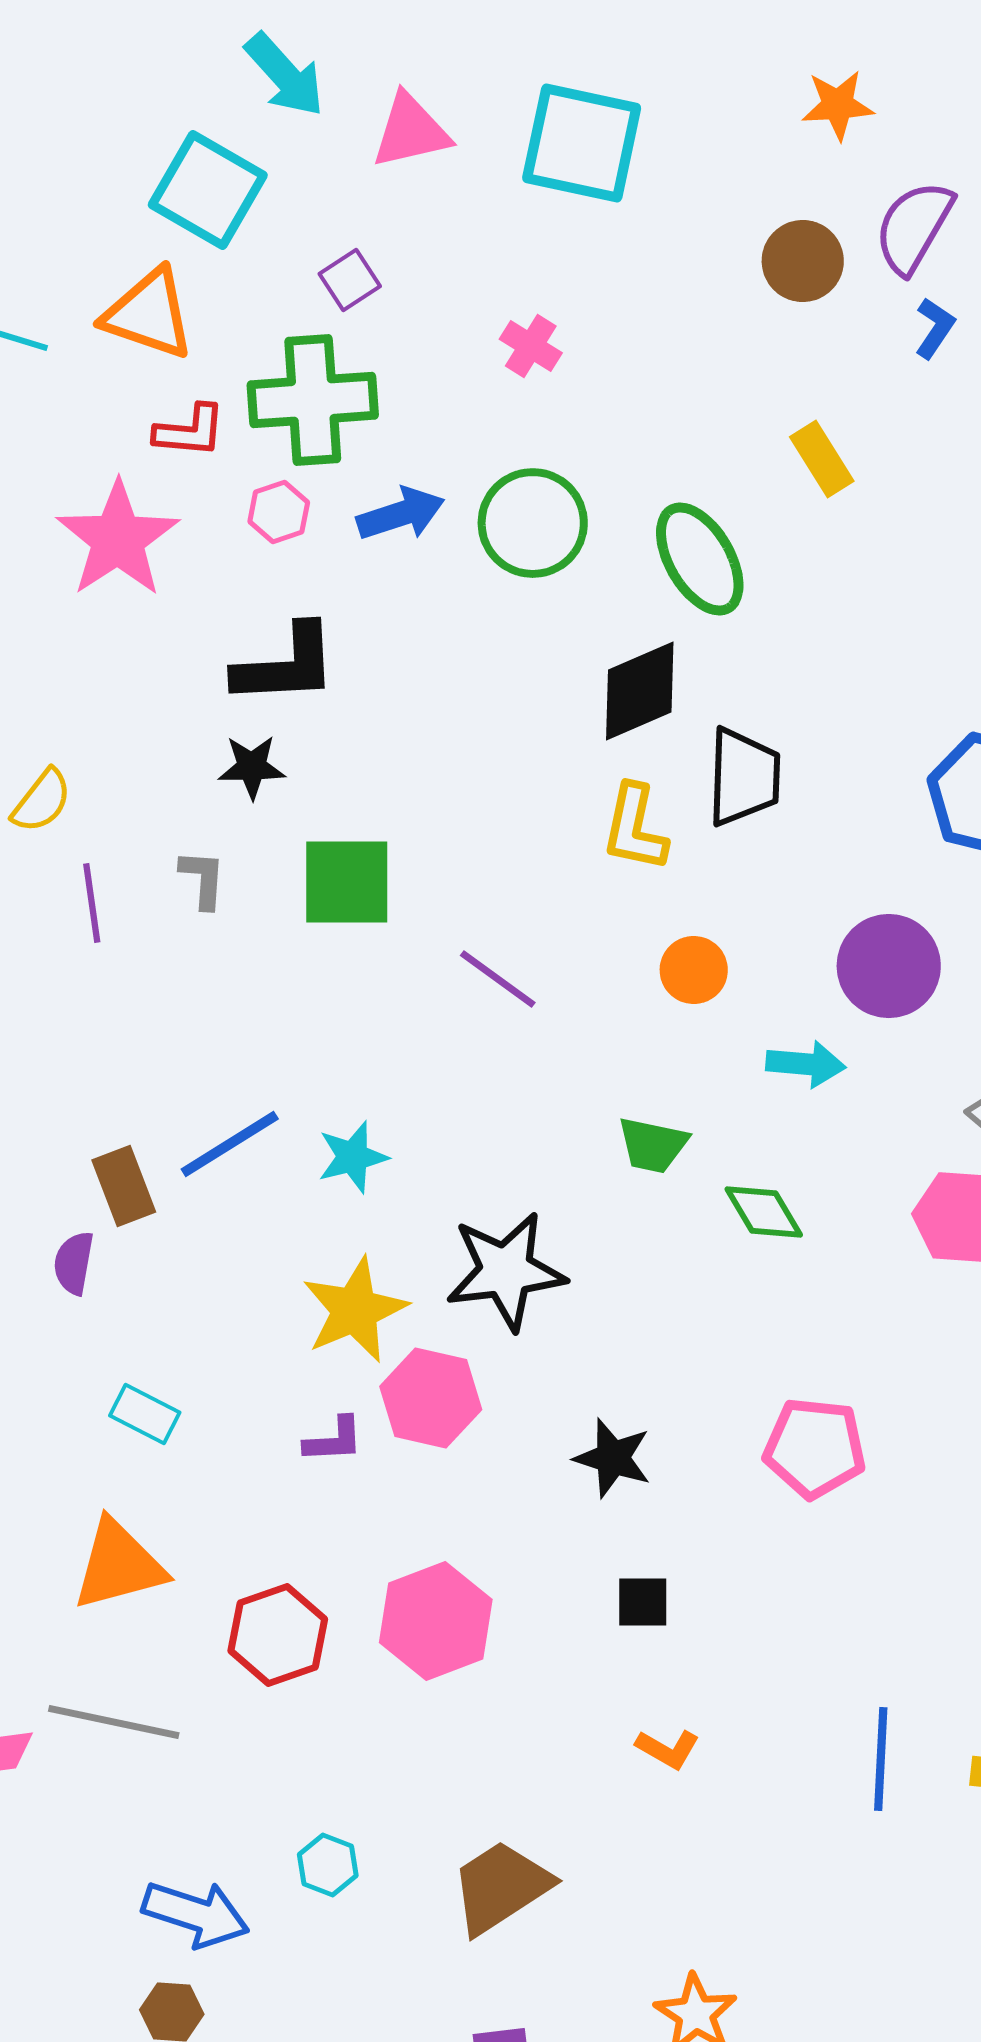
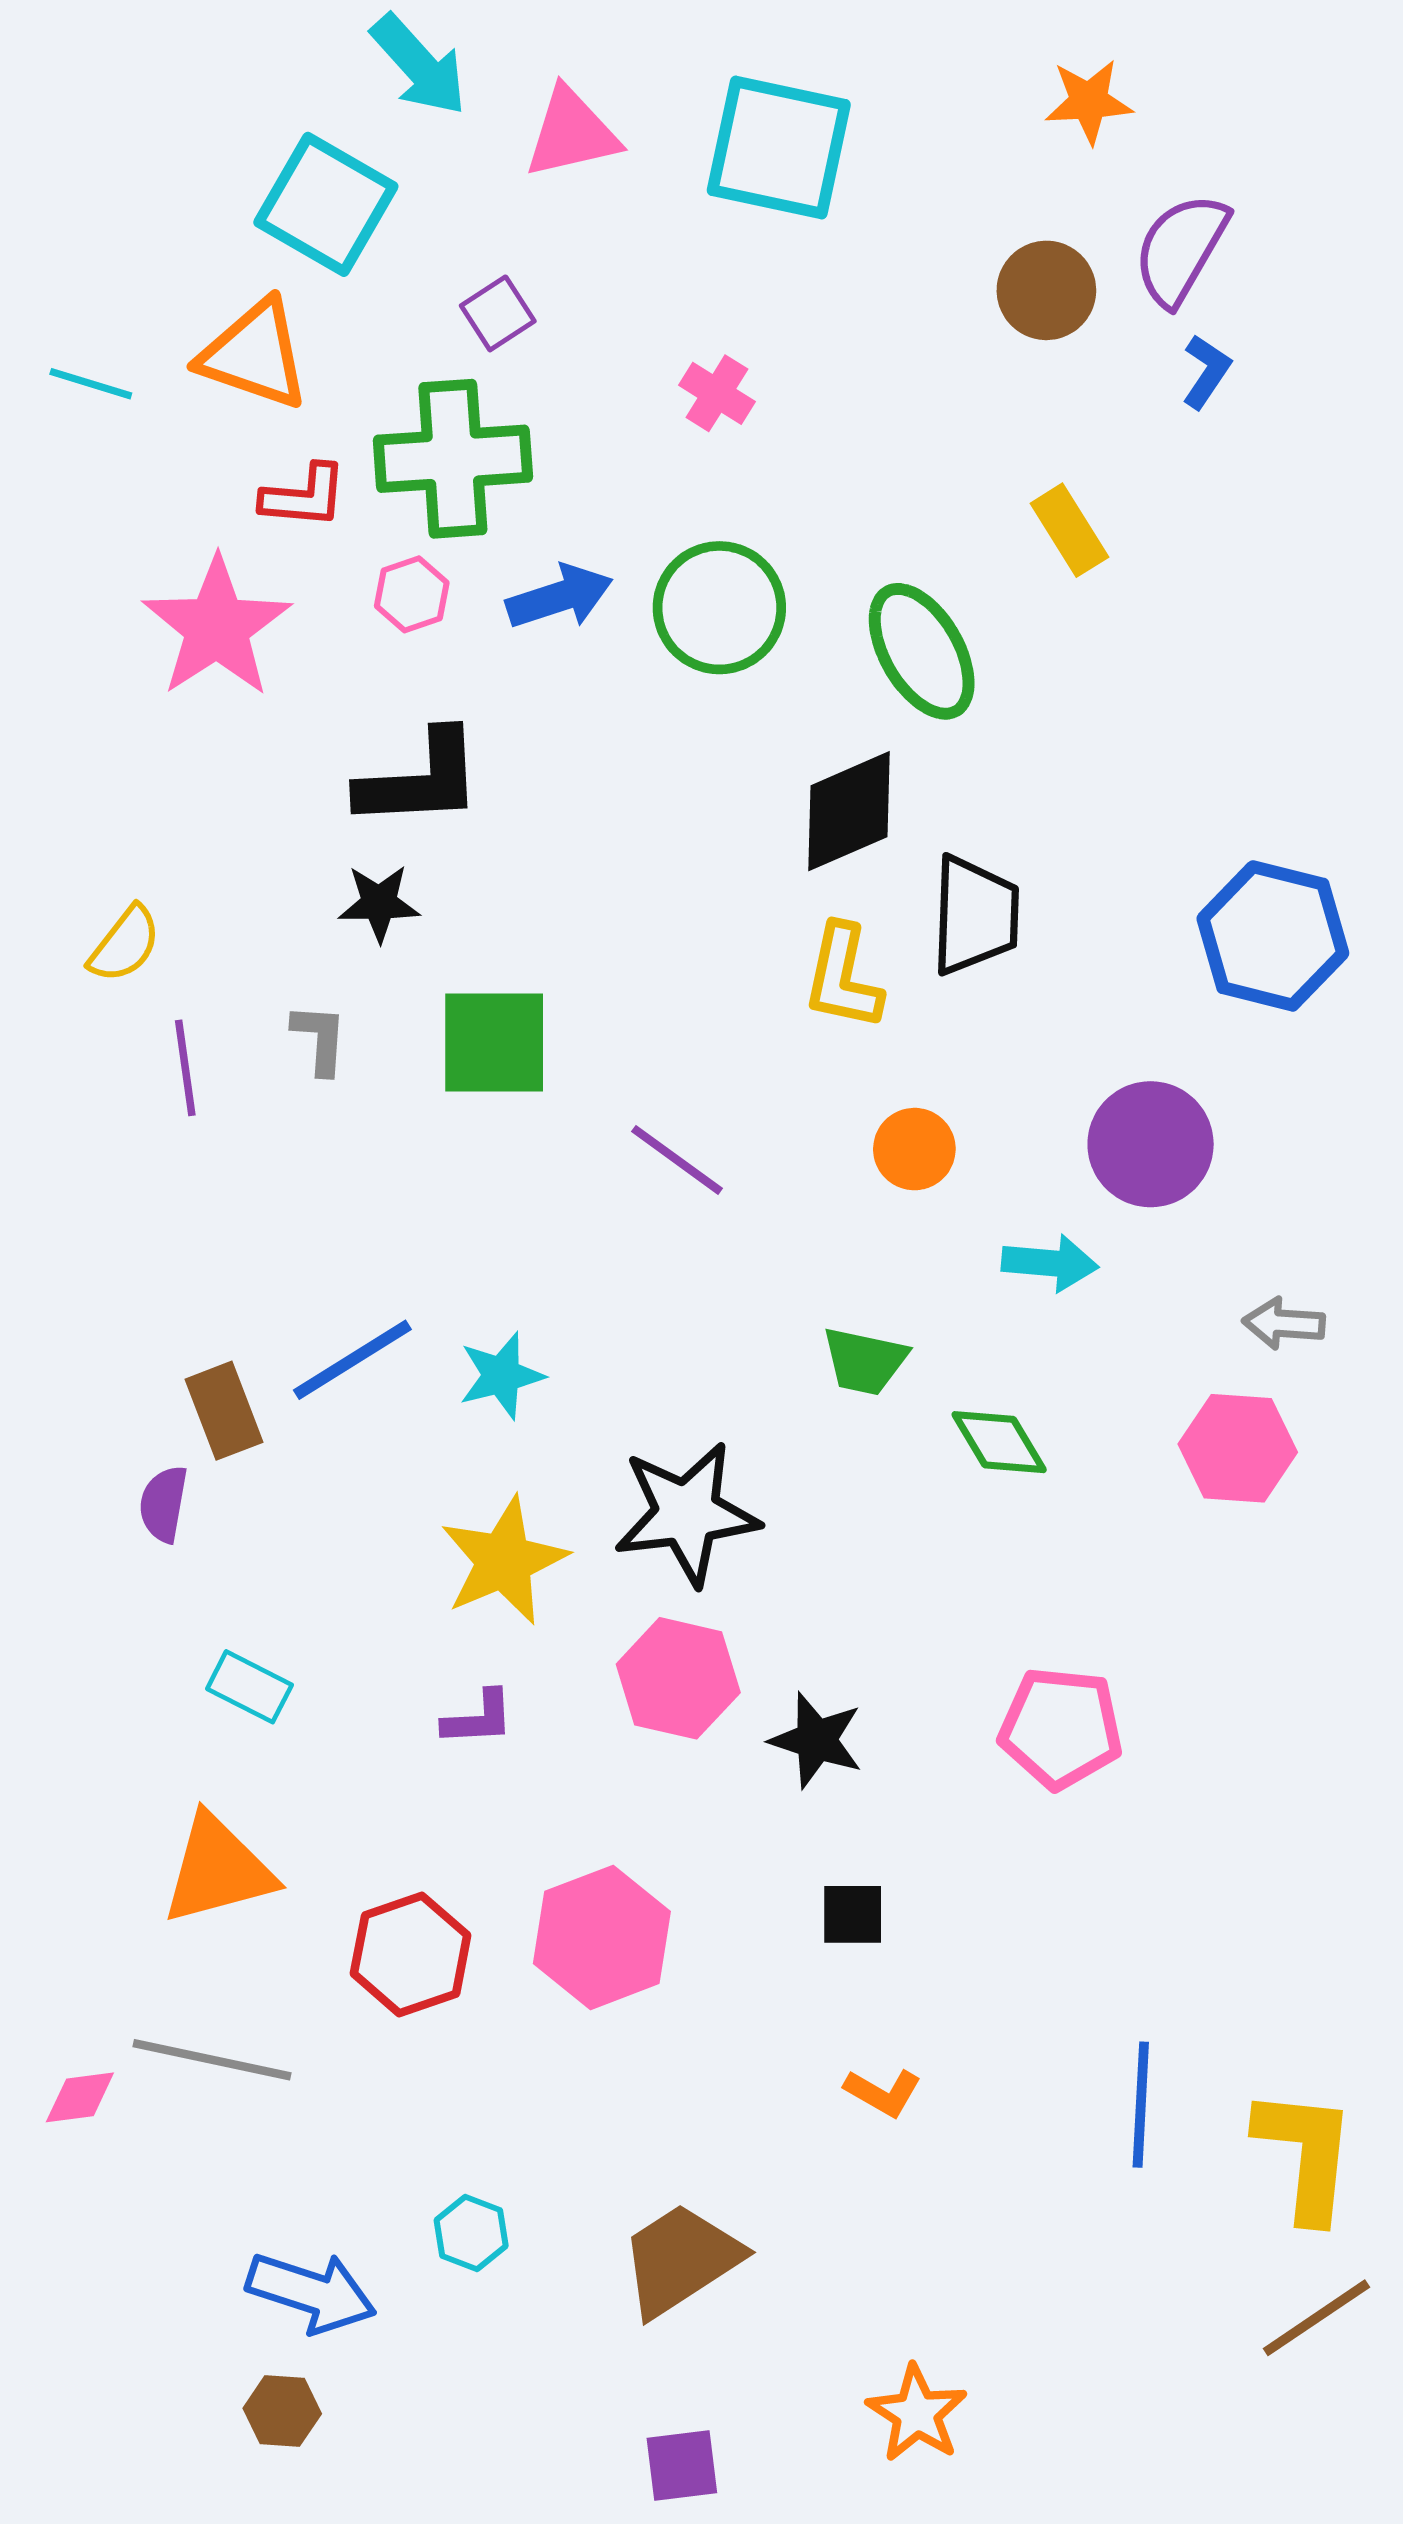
pink hexagon: (431, 1398) -> (678, 1678), moved

